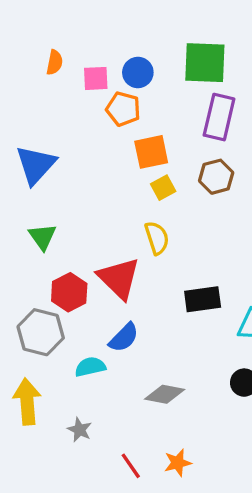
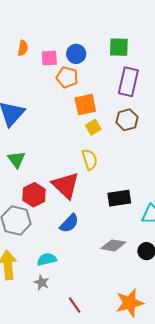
green square: (205, 63) -> (119, 47), size x0.7
cyan semicircle: (90, 367) -> (47, 259), moved
gray diamond: (165, 394) -> (113, 245), moved
orange star: (178, 463) -> (130, 303), moved, size x1.6

